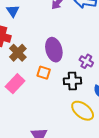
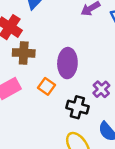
brown cross: (18, 53) -> (24, 53), turned 30

